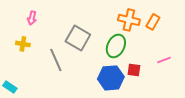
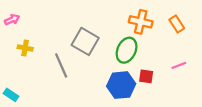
pink arrow: (32, 18) -> (12, 20), moved, turned -128
orange rectangle: (153, 22) -> (177, 24), moved, turned -63

